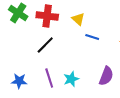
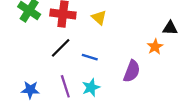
blue line: (92, 37) -> (90, 57), moved
purple semicircle: (106, 76) -> (132, 71), moved

